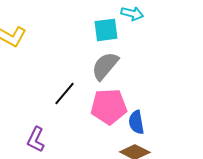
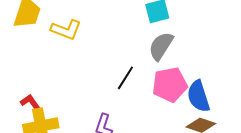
blue semicircle: (136, 122) -> (198, 96), size x1.4

